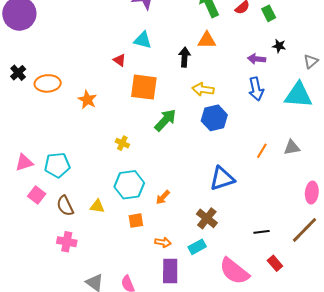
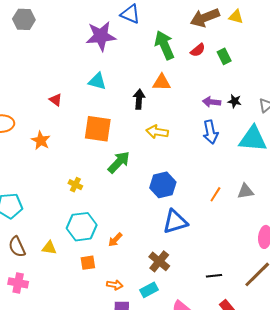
black star: (279, 46) -> (235, 101), moved
red triangle: (120, 60) -> (56, 100), moved
blue hexagon: (214, 118) -> (163, 185), moved

